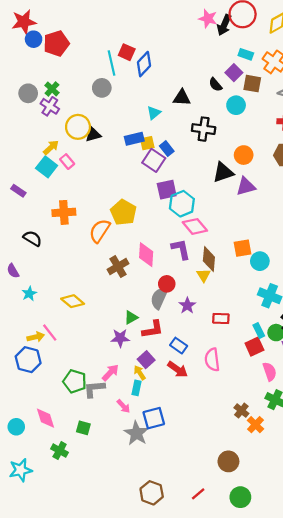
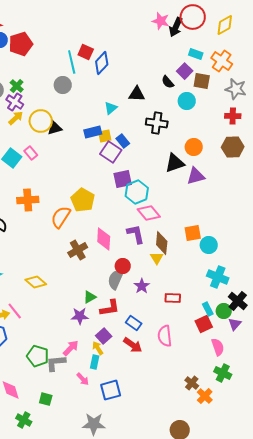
yellow arrow: (51, 147) -> (16, 118), moved
gray star: (136, 433) -> (94, 424), moved, turned -30

